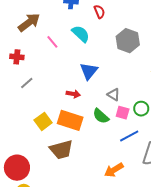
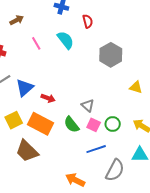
brown arrow: (29, 22) -> (17, 20), size x0.6
blue triangle: (89, 71) -> (25, 88), moved
brown trapezoid: (61, 150) -> (27, 151), turned 50
orange arrow: (114, 170) -> (75, 180), turned 48

